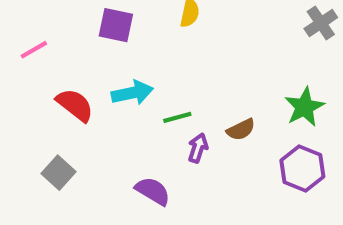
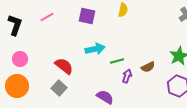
pink line: (34, 50) -> (47, 17), moved
red semicircle: (75, 105) -> (64, 66), moved

